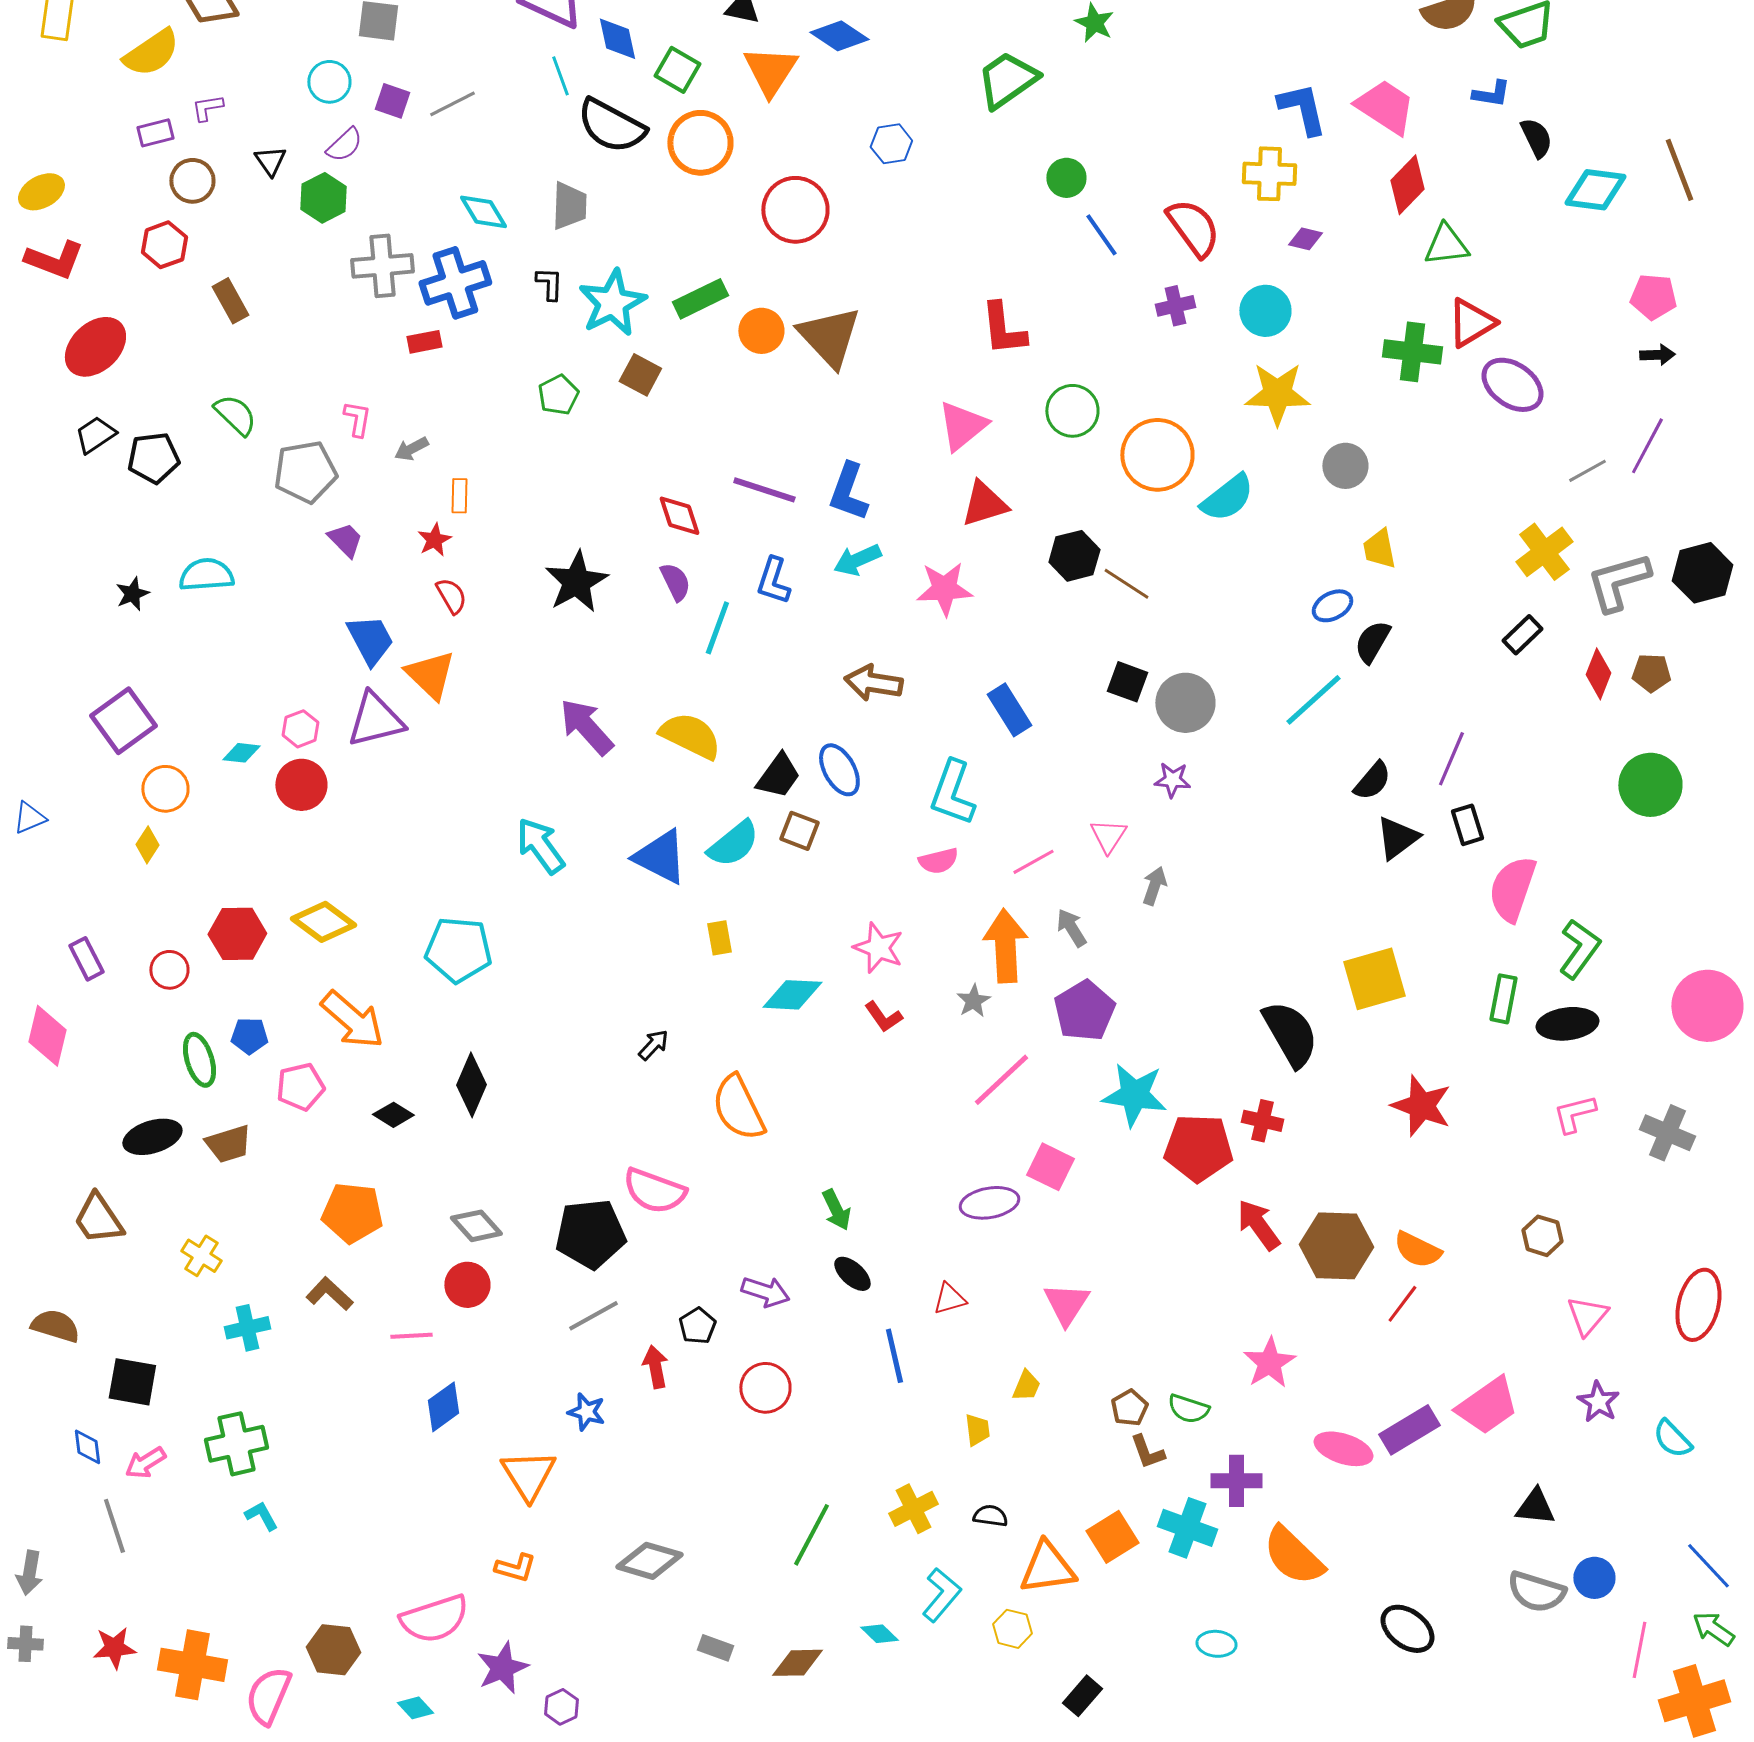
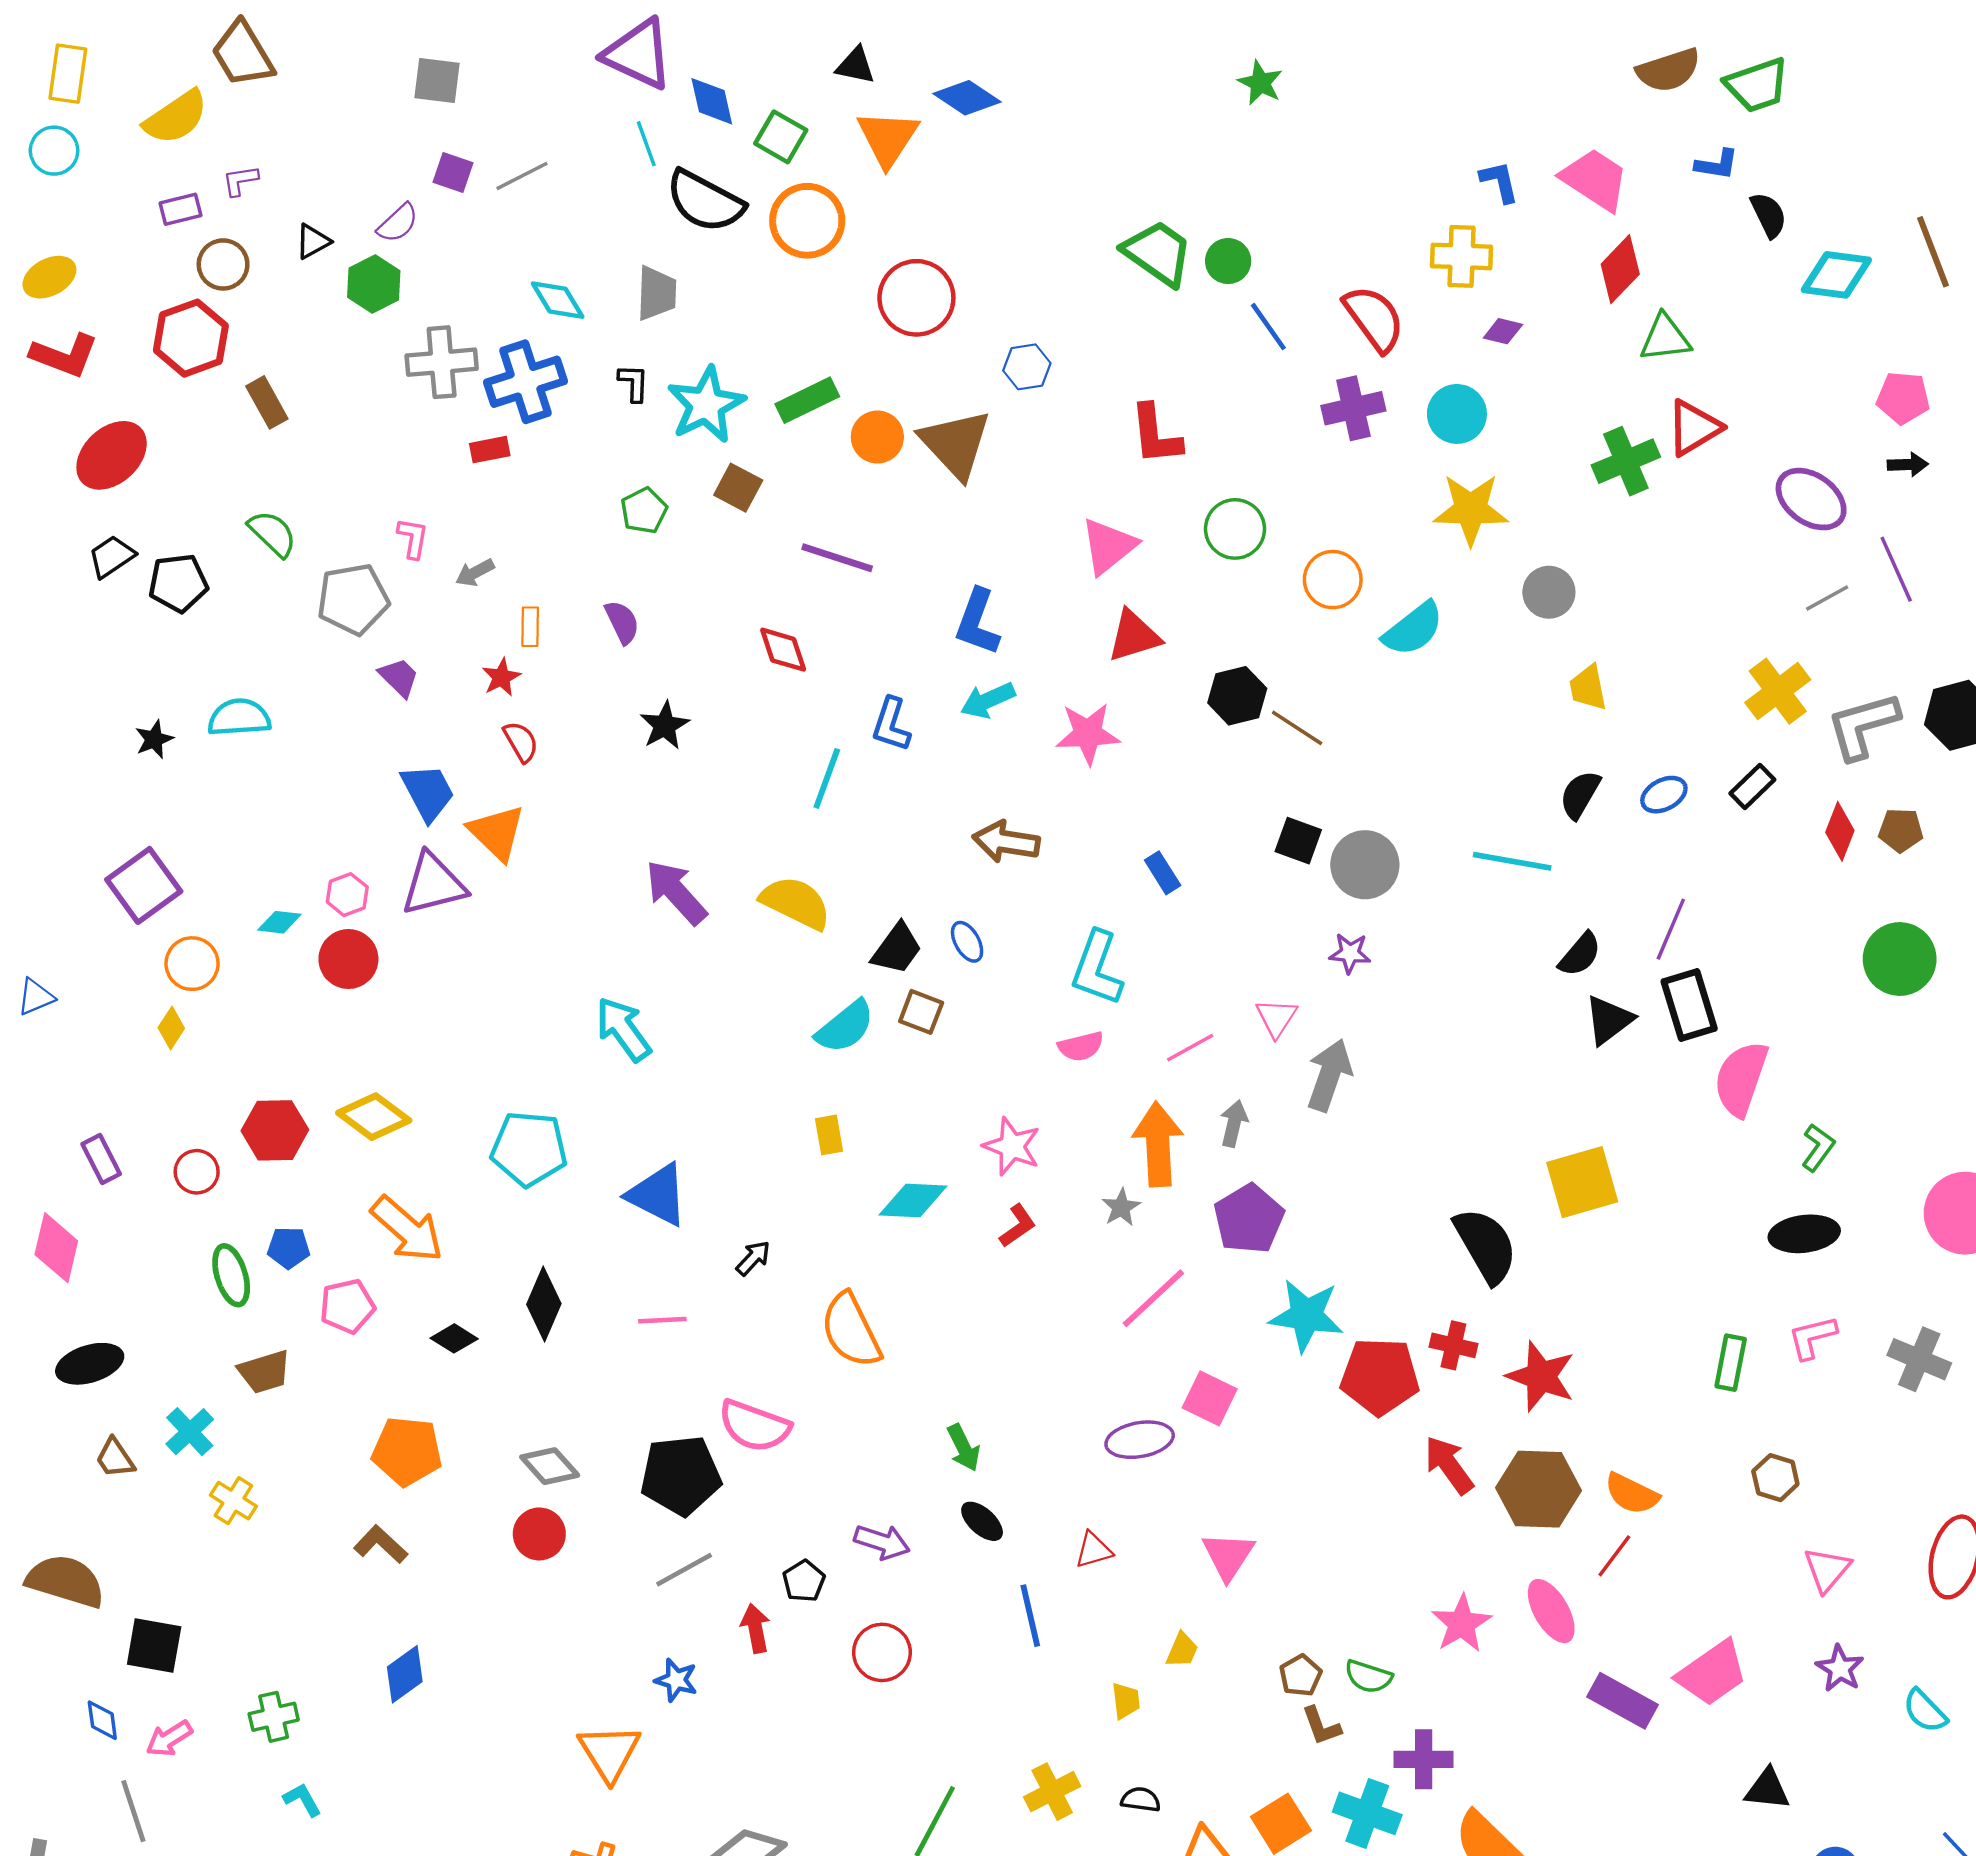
green trapezoid: (1007, 80) -> (1158, 253), moved, turned 70
cyan circle: (329, 82) -> (54, 151), moved
blue L-shape: (1302, 109) -> (1499, 182), size x0.7
blue hexagon: (891, 144) -> (1027, 367), moved
black triangle: (270, 161) -> (313, 241), turned 36
red hexagon: (164, 245) -> (191, 338), size x1.4
purple cross: (1175, 306) -> (1353, 408), size x1.4
green cross: (1412, 352) -> (1626, 461), turned -30
purple ellipse: (1512, 385) -> (1811, 499), moved
purple line: (1647, 446) -> (1896, 569), turned -52
orange circle: (1157, 455) -> (1333, 580), size x0.7
purple line: (764, 490) -> (837, 558), moved
black star: (576, 582) -> (665, 726), size x0.7
purple semicircle: (675, 582) -> (622, 622), moved
blue ellipse: (1332, 606) -> (1664, 795), moved
cyan line: (1313, 700) -> (1512, 861), turned 52
blue rectangle: (1009, 710) -> (1163, 873), size x0.7
blue ellipse: (839, 770) -> (967, 942), size x0.7
black rectangle: (1467, 825) -> (1689, 1005), size x1.5
blue triangle: (660, 857) -> (658, 1195), moved
gray arrow: (1154, 886) -> (1329, 1075), size x1.6
gray arrow: (1071, 928) -> (1234, 1123), turned 45
green L-shape: (1579, 949) -> (1818, 1148), size x0.7
green rectangle: (1503, 999) -> (1731, 1363), moved
red L-shape: (883, 1017) -> (1018, 1226), turned -90
red star: (1421, 1106) -> (1541, 1376), moved
black ellipse: (152, 1137) -> (90, 1364), moved
brown trapezoid: (98, 1219) -> (115, 1458), size x0.7
brown semicircle: (55, 1326) -> (66, 1581), size x1.4
cyan cross: (247, 1328) -> (190, 1432), moved, turned -30
pink line: (411, 1336) -> (662, 1320), moved
blue diamond: (443, 1407) -> (405, 1674), moved
purple rectangle: (1409, 1430) -> (1623, 1701), turned 60
green cross: (236, 1444) -> (274, 1717), size x0.7
pink ellipse: (1343, 1449) -> (1551, 1611), moved, turned 42

